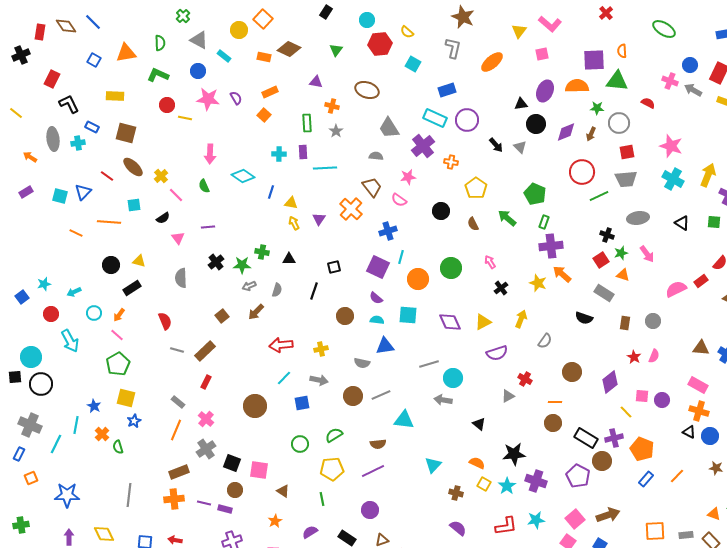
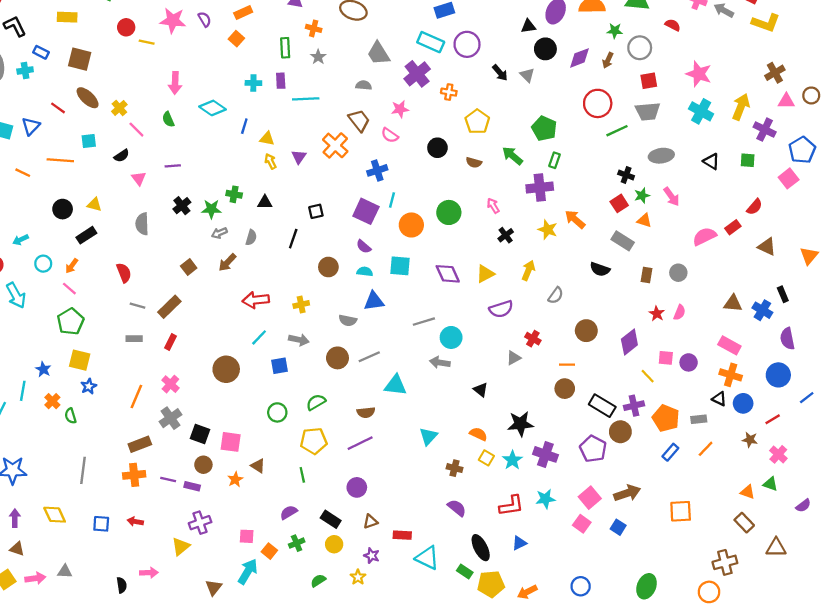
brown semicircle: (473, 224) -> (474, 162), turned -48
purple cross: (551, 246) -> (540, 187), moved
gray rectangle: (178, 402) -> (134, 339), moved, turned -40
orange star: (275, 521) -> (235, 479), moved
gray rectangle: (686, 535) -> (699, 419), moved

